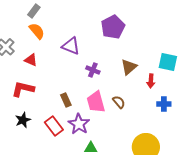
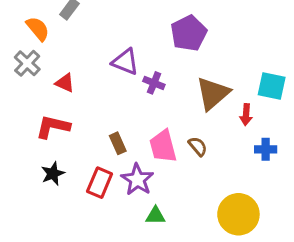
orange semicircle: (37, 31) -> (38, 29), moved
brown triangle: (129, 67) -> (213, 94), size x1.4
purple cross: (93, 70) -> (154, 83), moved
red rectangle: (54, 126) -> (100, 183), turned 60

